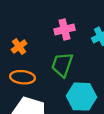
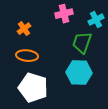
green trapezoid: (62, 65) -> (82, 43), moved

